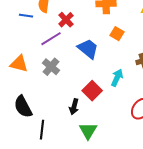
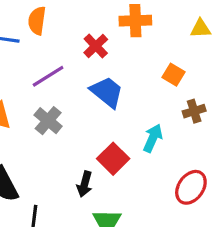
red cross: (66, 20) -> (96, 46), moved
orange square: (117, 34) -> (173, 75), moved

